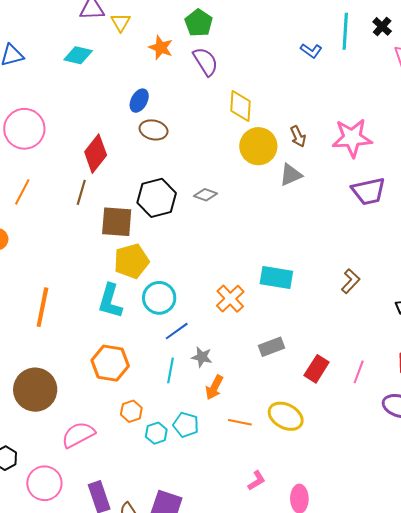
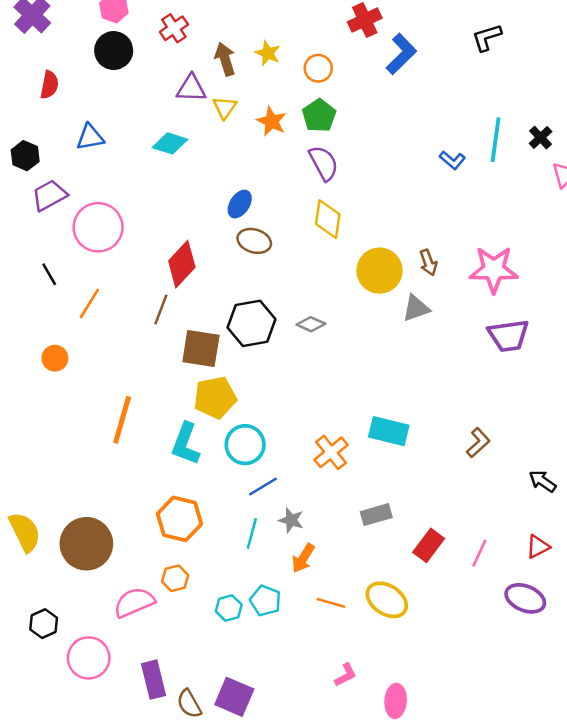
orange star: (161, 48) -> (272, 121), moved
yellow diamond: (241, 106) -> (328, 219), moved
orange line: (42, 307) -> (122, 420), moved
orange hexagon: (131, 411) -> (175, 578), moved

